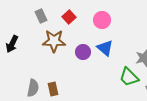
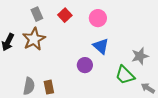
brown star: (54, 41) -> (34, 39), moved, turned -30
purple circle: (83, 52) -> (85, 65), moved

